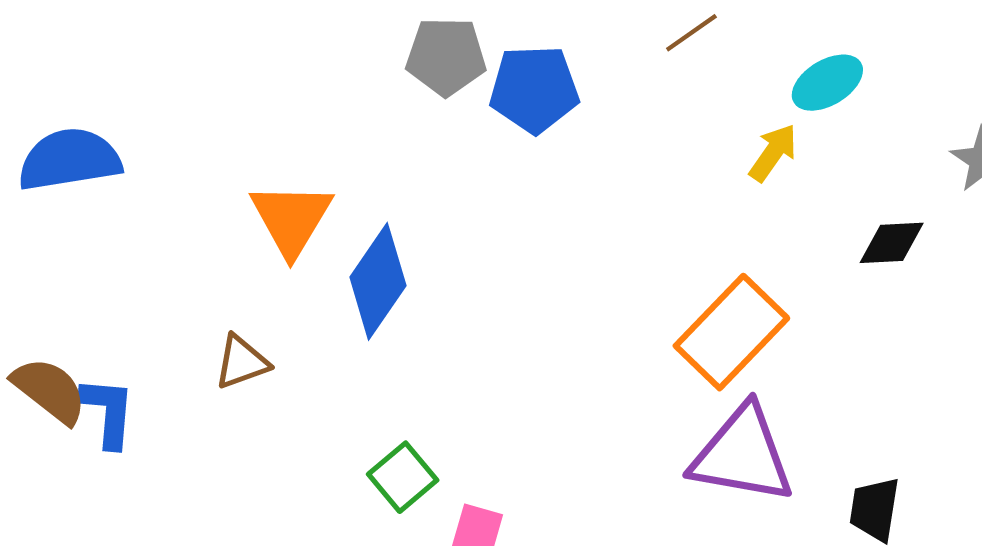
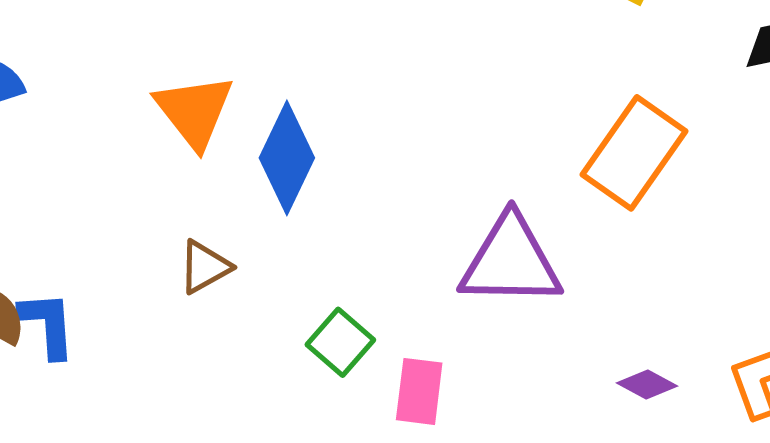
brown triangle: (242, 362) -> (205, 267), moved
purple triangle: (742, 455) -> (511, 261), moved

